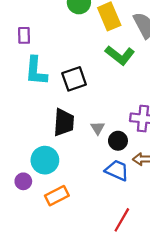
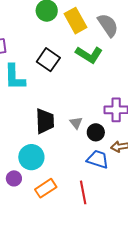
black square: (74, 79) -> (48, 60), moved, turned -30
red line: (122, 220) -> (83, 192), moved, turned -35

